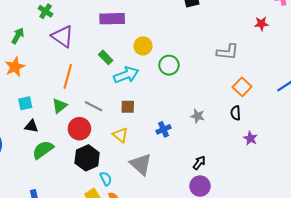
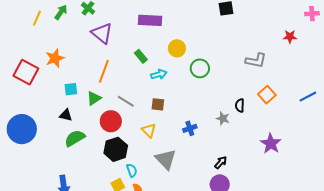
green arrow: (18, 36) -> (61, 12), moved
cyan arrow: (126, 75) -> (159, 74), size x0.7
cyan square: (25, 103) -> (71, 89), moved
black semicircle: (236, 113) -> (240, 105), moved
purple star: (250, 138) -> (271, 144), size x1.5

